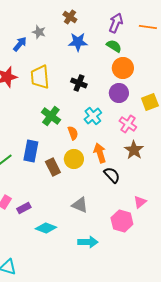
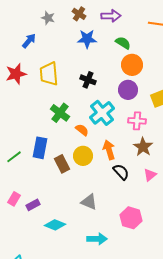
purple arrow: (116, 23) -> (111, 16), moved, turned 66
gray star: (39, 32) -> (48, 18), moved
cyan cross: (93, 116) -> (102, 113), size x1.4
pink cross: (128, 124) -> (137, 121), turned -30
orange semicircle: (73, 133) -> (82, 130), turned -32
pink triangle: (140, 202) -> (150, 175), moved

